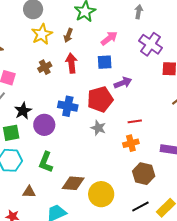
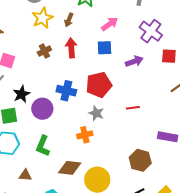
purple arrow: (123, 83) -> (134, 61), moved
orange cross: (131, 143) -> (85, 135), moved

